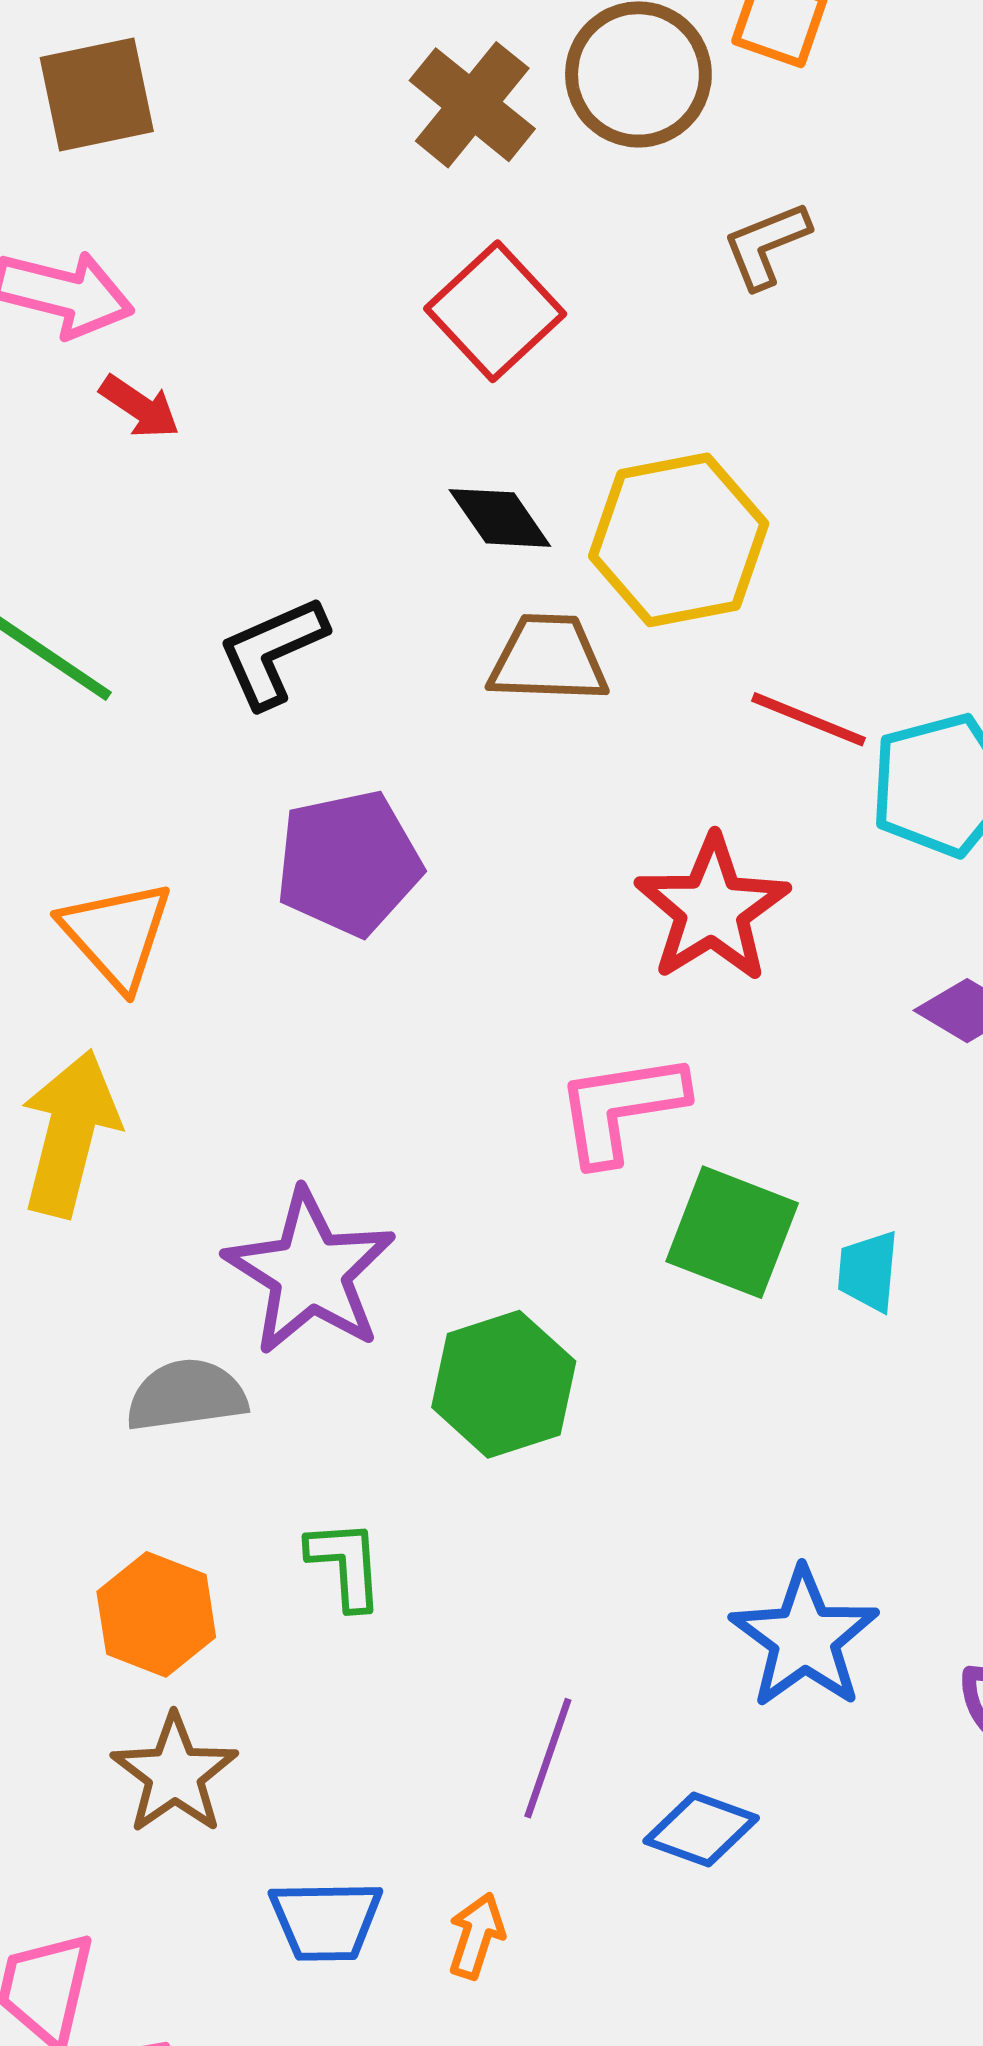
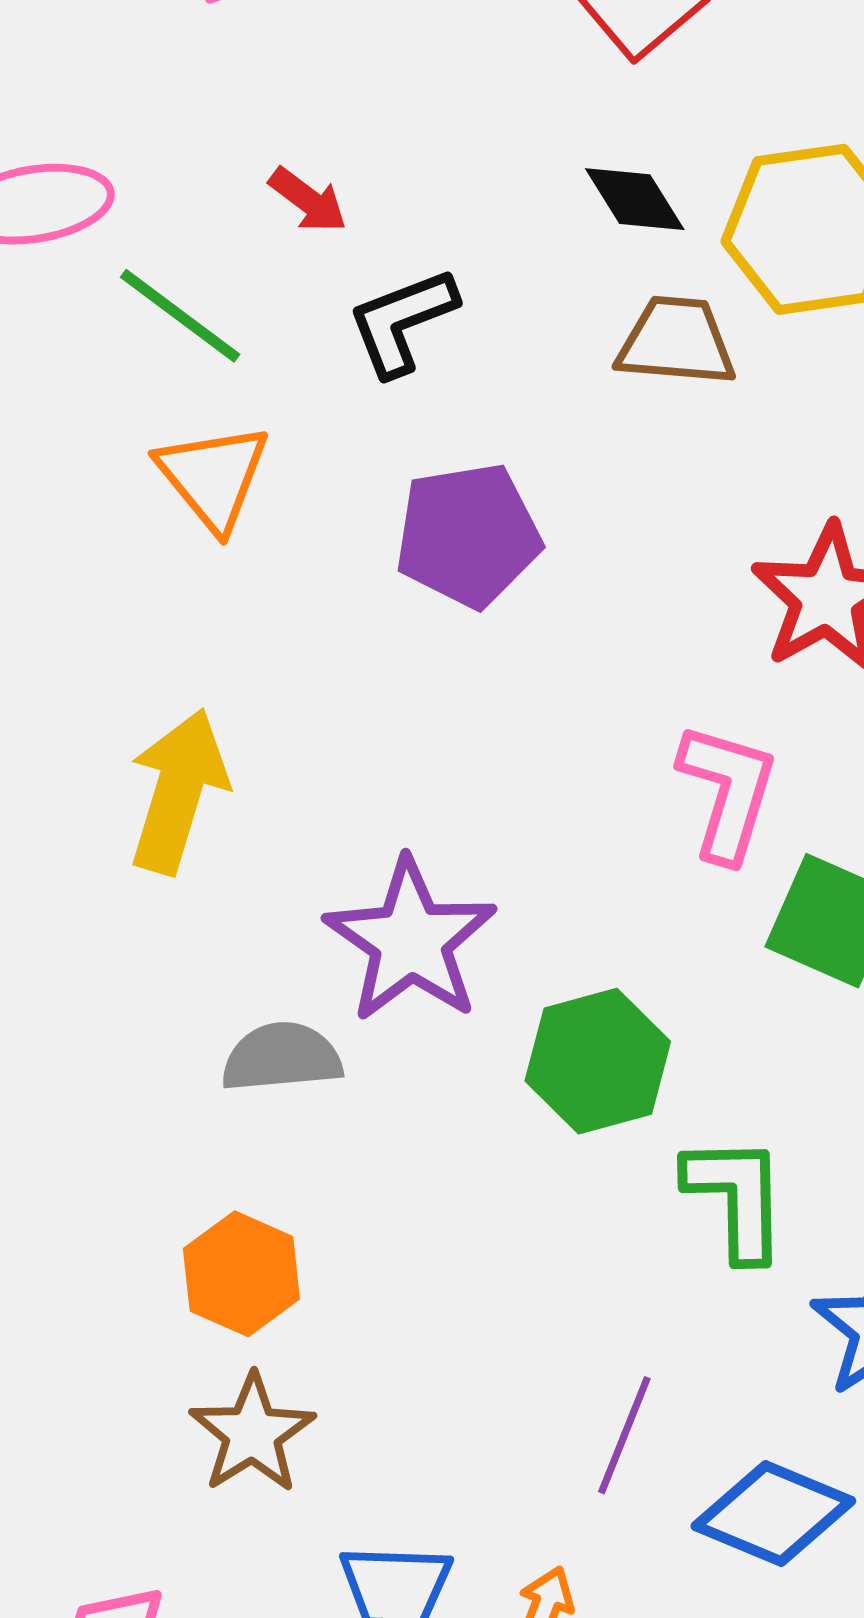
red arrow: (140, 407) -> (308, 200), moved
orange triangle: (117, 935) -> (213, 477), moved
pink L-shape: (621, 1108) -> (727, 792), turned 113
green L-shape: (345, 1564) -> (736, 1197), moved, size x1.4
blue diamond: (701, 1830) -> (773, 1514), size x1.4

